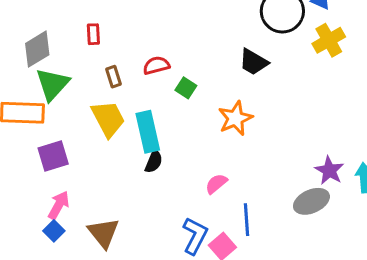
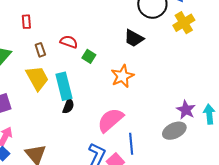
red semicircle: (156, 65) -> (69, 42), turned 36
pink semicircle: (216, 184) -> (110, 120), size x1.8

